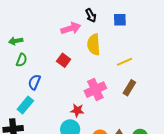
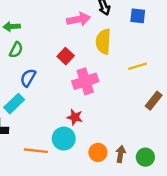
brown rectangle: (129, 88) -> (154, 101), moved
pink cross: (95, 90) -> (85, 81), moved

